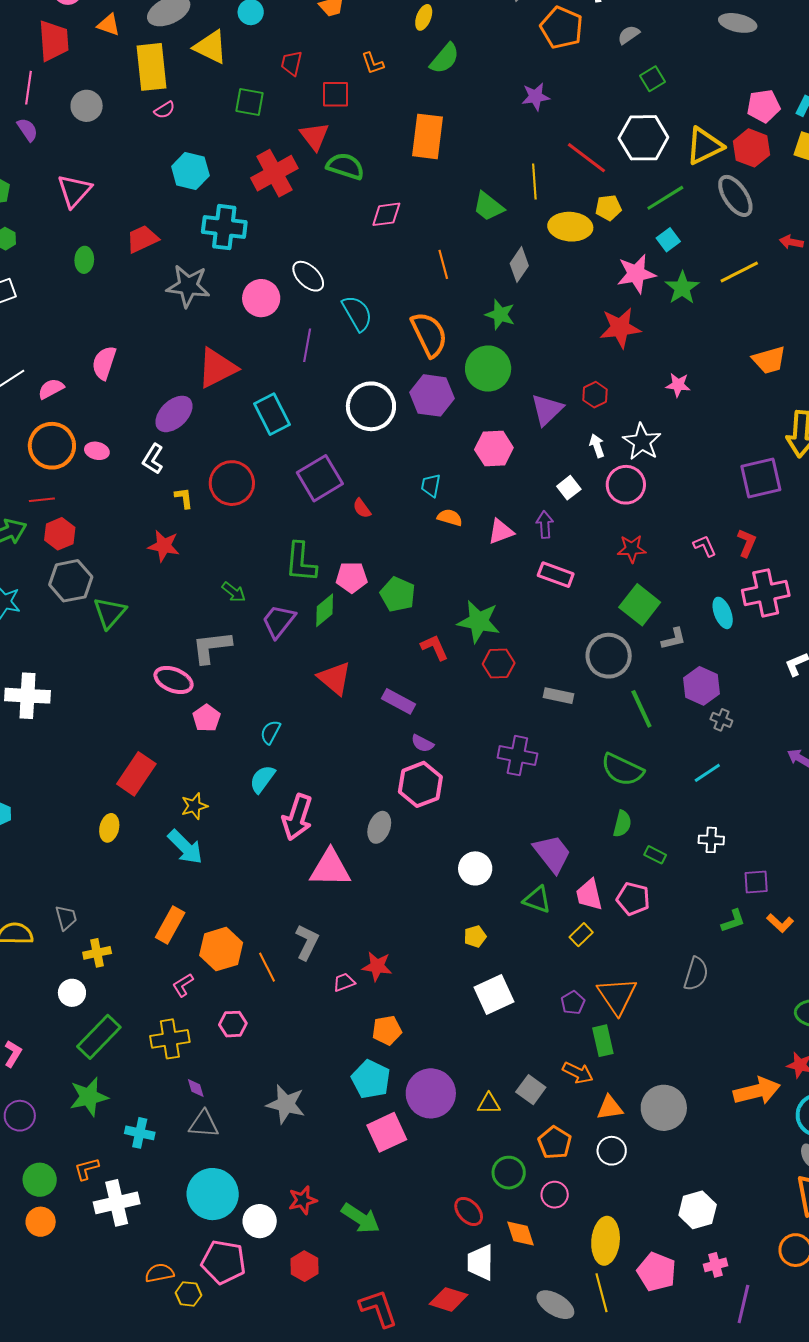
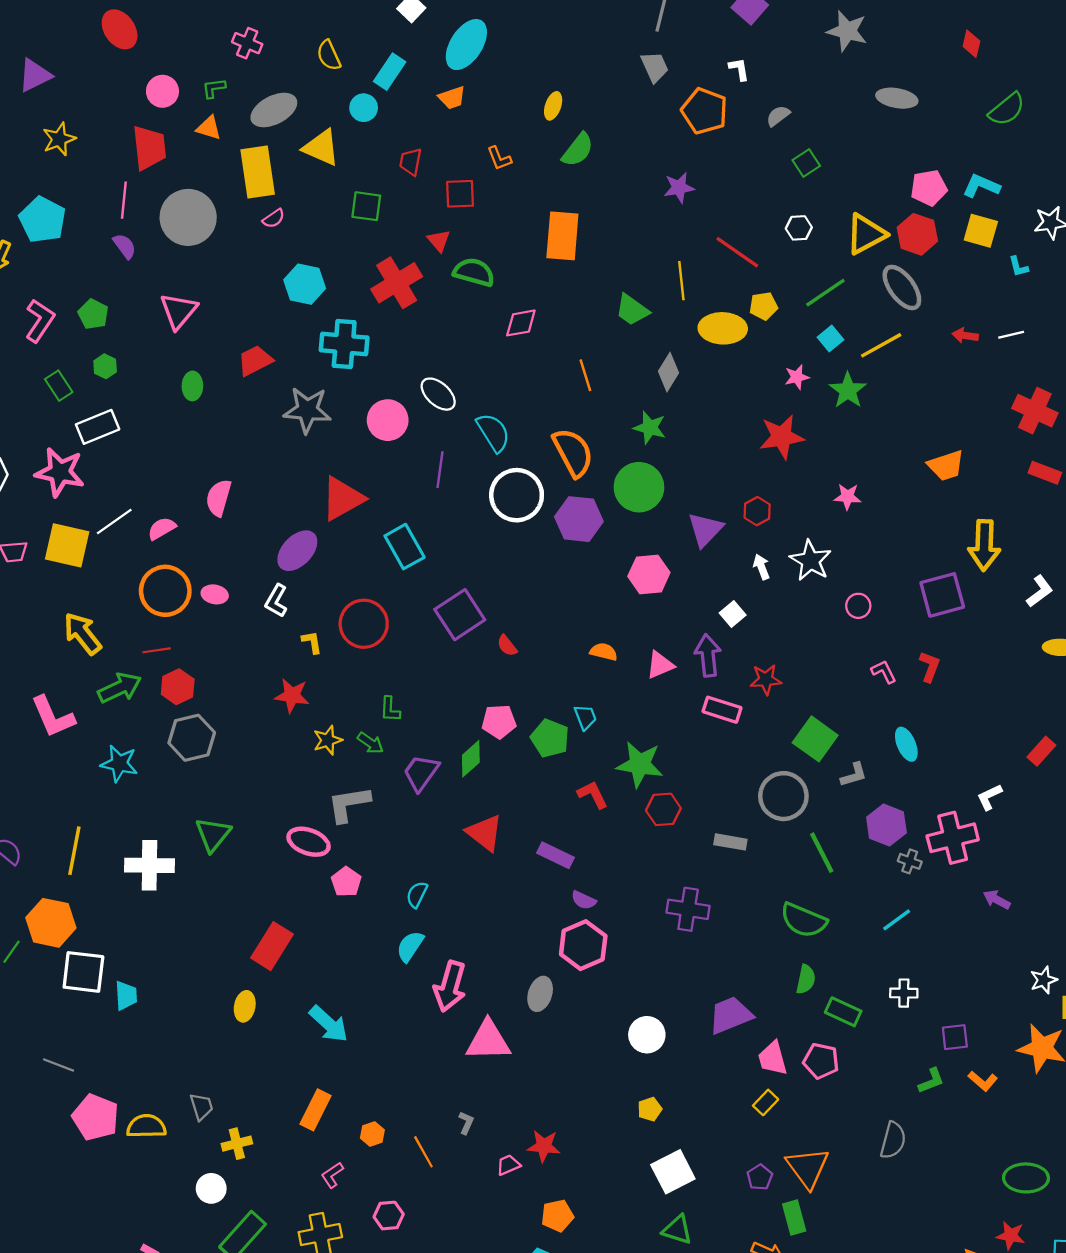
gray circle: (87, 106) -> (188, 217), size x1.6
red triangle: (314, 136) -> (439, 241), size x0.7
white hexagon: (643, 138) -> (799, 228), size x0.5
yellow line: (739, 272) -> (881, 345), moved
pink star: (636, 274) -> (797, 377), size x0.6
white circle: (371, 406) -> (517, 495), moved
cyan trapezoid: (431, 485) -> (585, 717), moved, turned 150
pink circle: (626, 485) -> (858, 606), moved, size x0.6
purple arrow: (545, 525) -> (708, 655), size x1.4
red star: (632, 549) -> (766, 680), moved
green L-shape: (301, 562) -> (390, 709), moved, size x0.6
pink cross: (766, 593) -> (953, 838), moved
green triangle: (110, 613) -> (213, 834), moved
yellow star: (194, 806) -> (328, 740), moved
purple trapezoid: (552, 854) -> (730, 1015), turned -72
green rectangle: (655, 855) -> (843, 1012), size x1.5
green triangle: (537, 900) -> (677, 1230), moved
gray L-shape: (307, 942) -> (466, 1123), size x0.6
orange hexagon: (221, 949) -> (372, 1134), size x0.5

